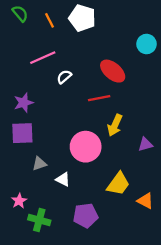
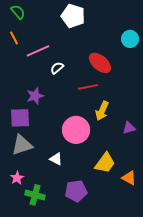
orange line: (49, 20) -> (14, 38), moved
purple star: (24, 103) -> (35, 96), moved
gray triangle: (39, 164) -> (22, 145), moved, size x1.6

